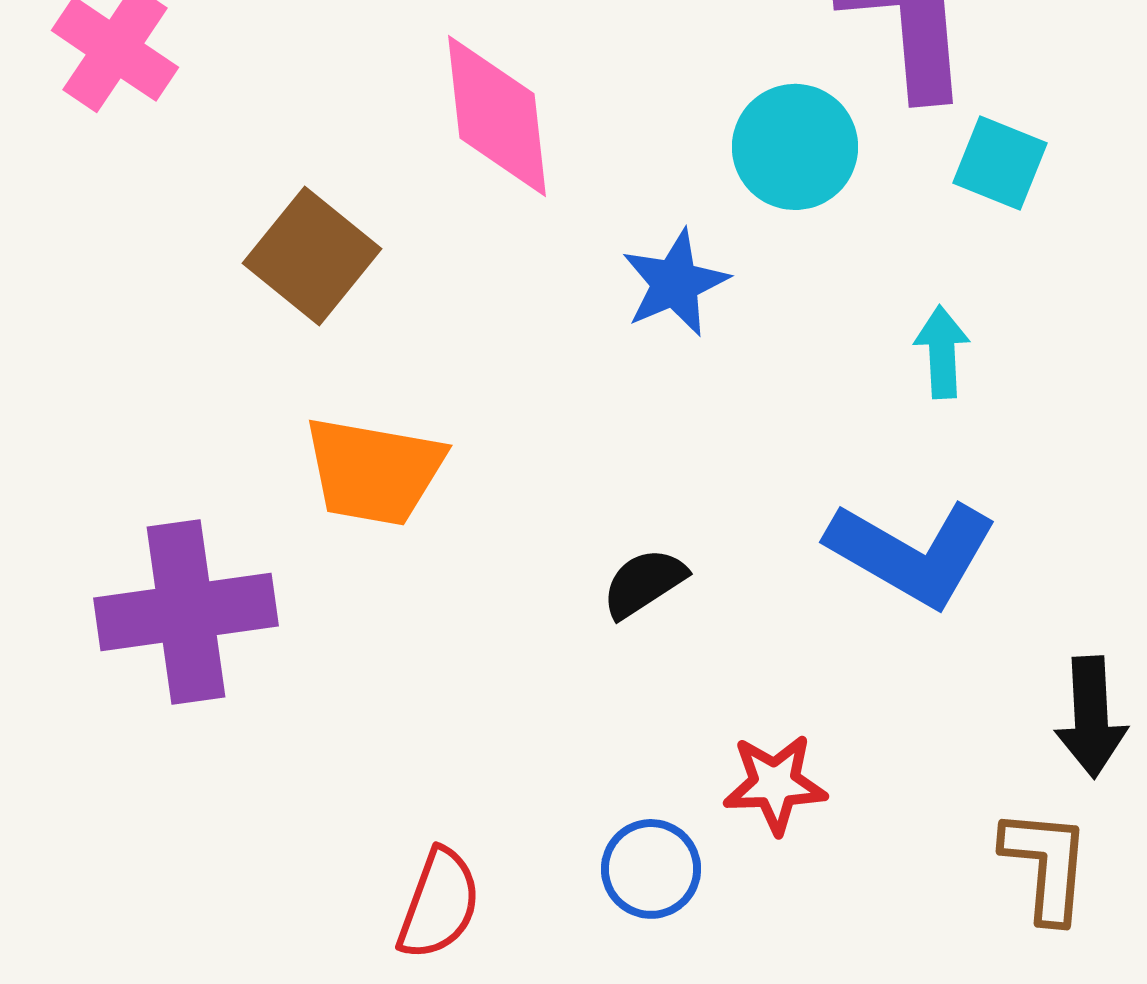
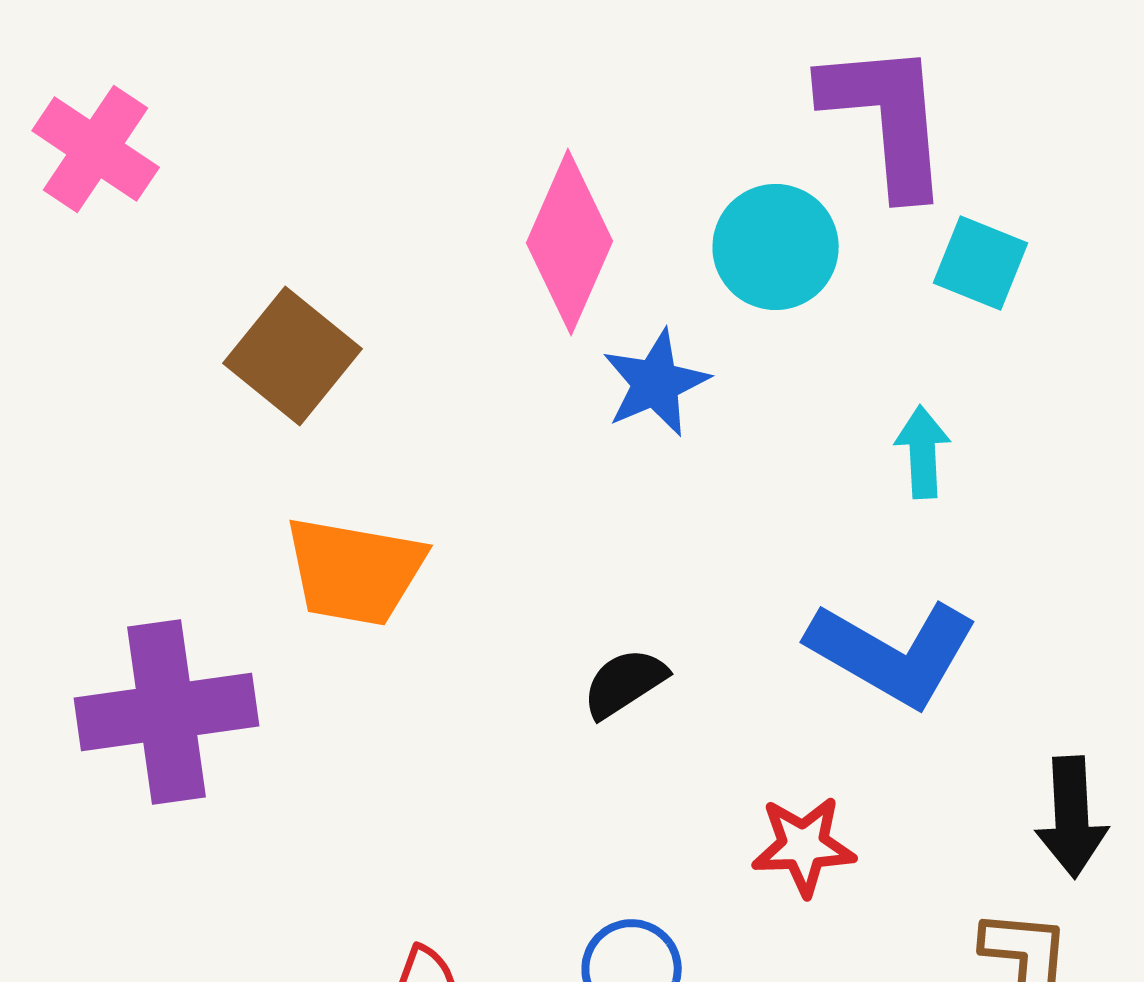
pink diamond: (497, 116) -> (570, 242), moved, turned 30
red star: (775, 784) -> (804, 846), moved

